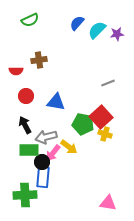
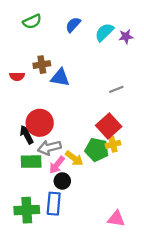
blue semicircle: (77, 23) -> (73, 25), moved
red circle: (26, 96) -> (40, 123), moved, size x1.6
blue triangle: (56, 102) -> (60, 78), moved
green pentagon: (83, 124) -> (97, 150), moved
yellow cross: (105, 134) -> (113, 144), turned -32
black circle: (42, 162) -> (62, 181), moved
blue rectangle: (43, 177) -> (54, 204), moved

